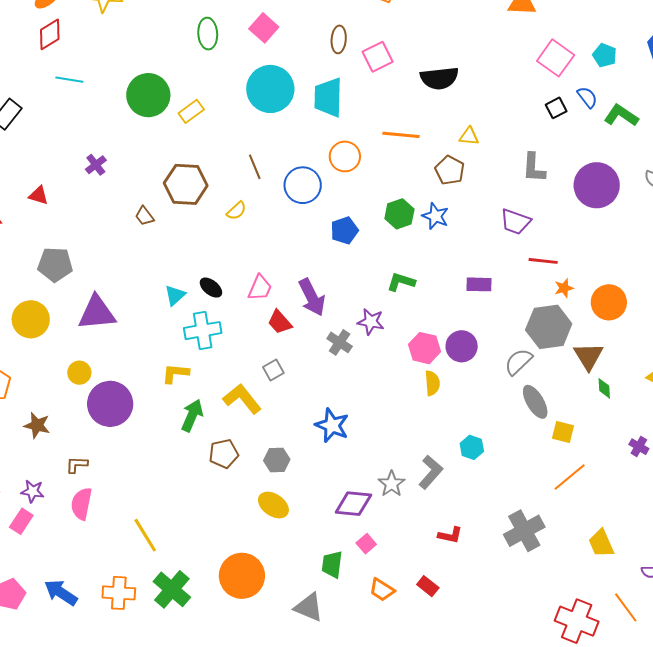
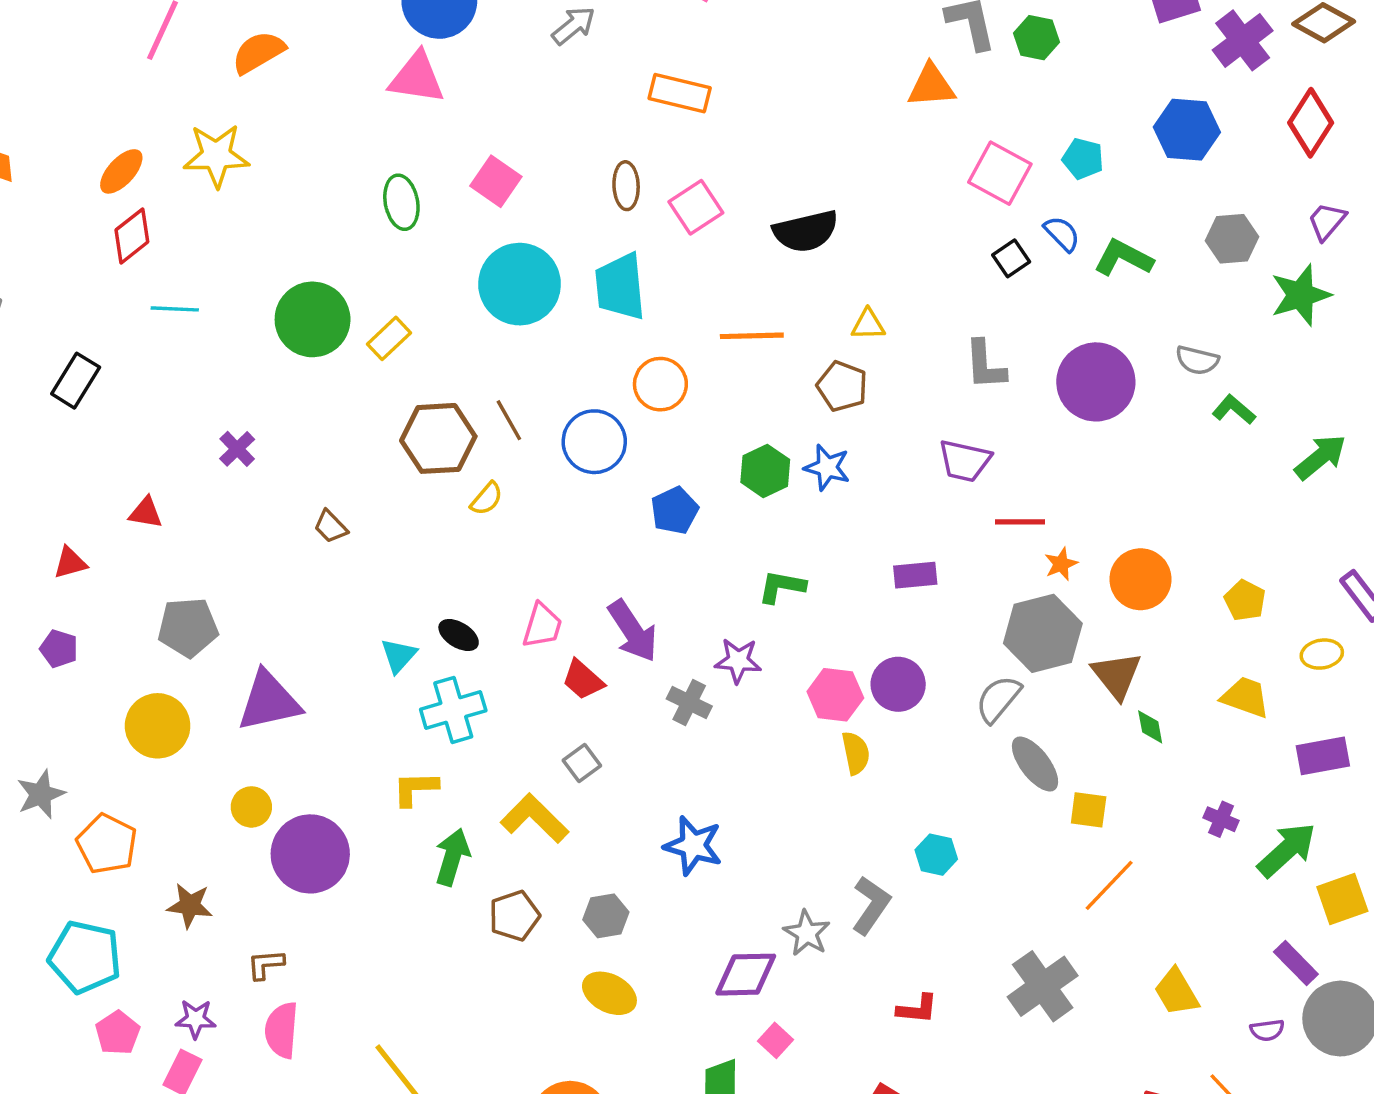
brown hexagon: (186, 184) -> (438, 438), moved

